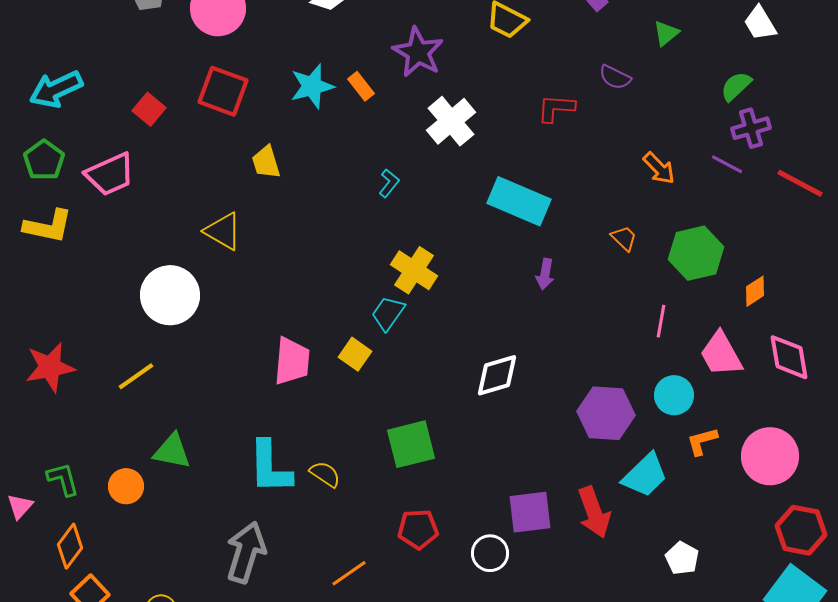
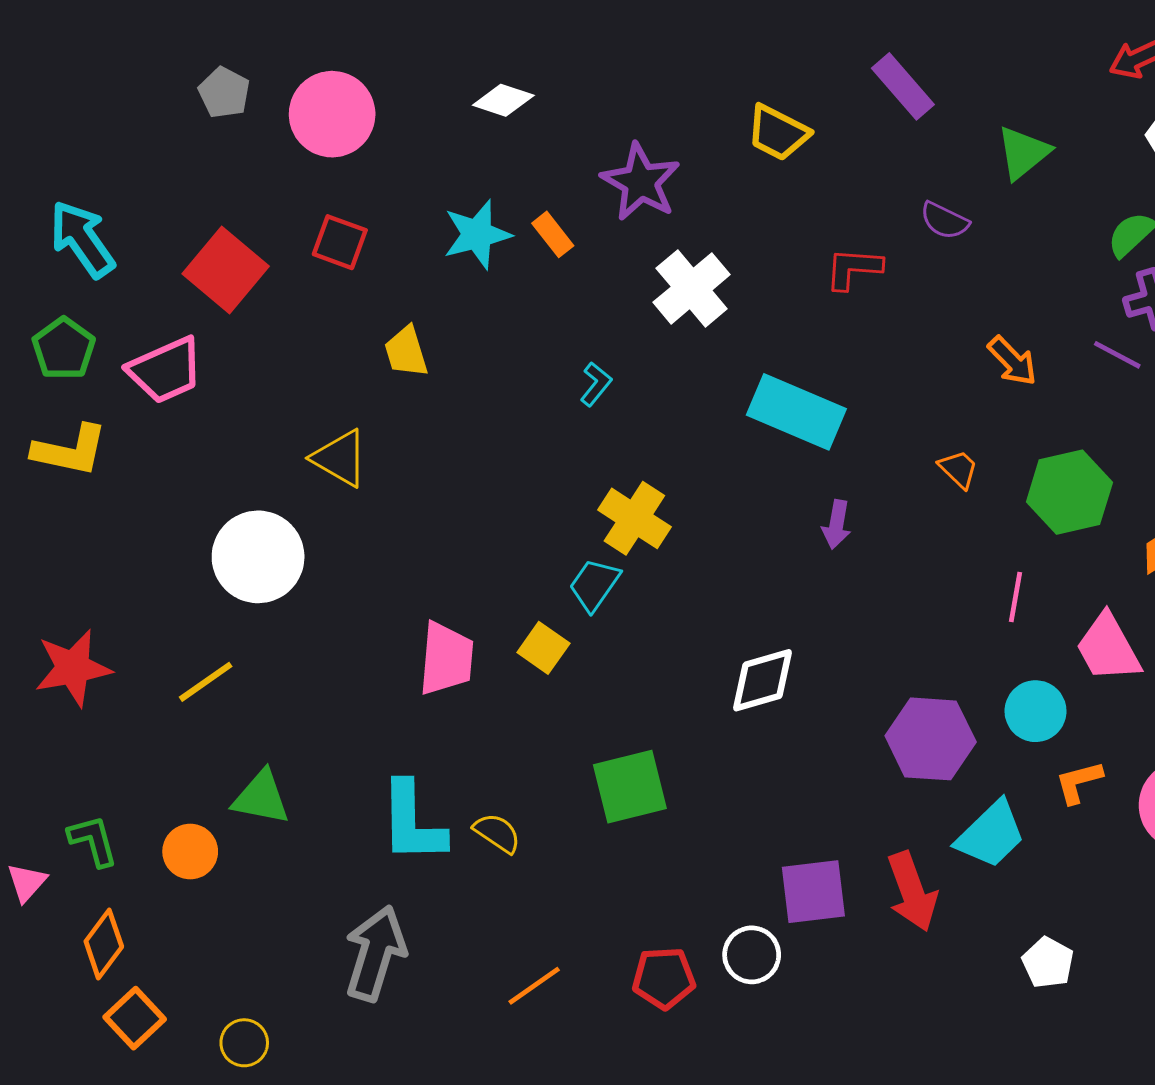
green triangle: (666, 33) -> (1023, 153), size x1.4
cyan arrow: (56, 89) -> (82, 239), turned 80
red square: (223, 91) -> (340, 242), size x0.7
red square: (149, 109) -> (226, 270), size x1.6
red pentagon: (418, 529) -> (664, 978), moved

